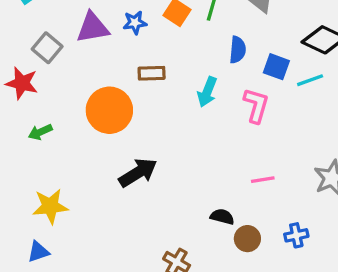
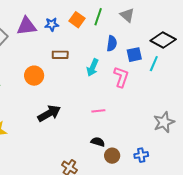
blue square: (276, 67) -> (134, 55), turned -35
cyan line: (310, 80) -> (154, 64), turned -49
orange circle: (109, 110) -> (34, 76), size x0.7
pink line: (263, 180) -> (98, 111), moved

